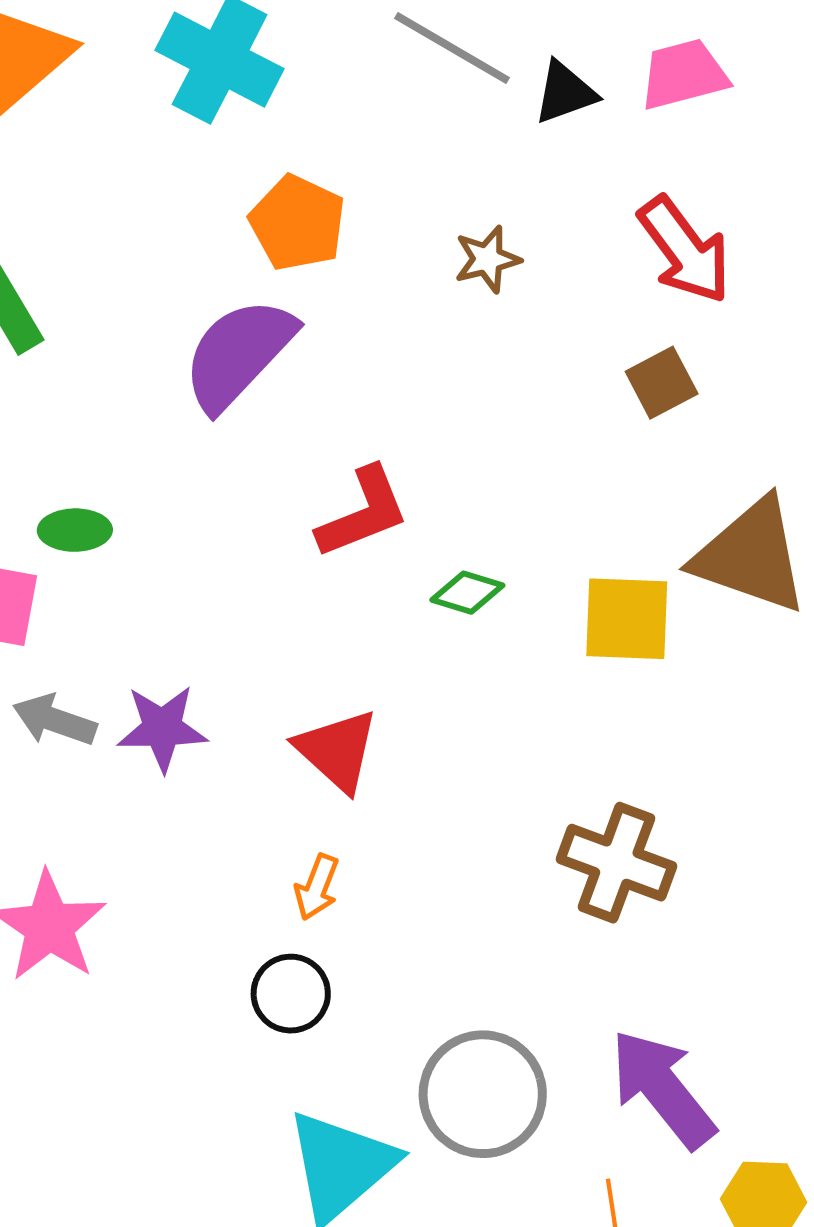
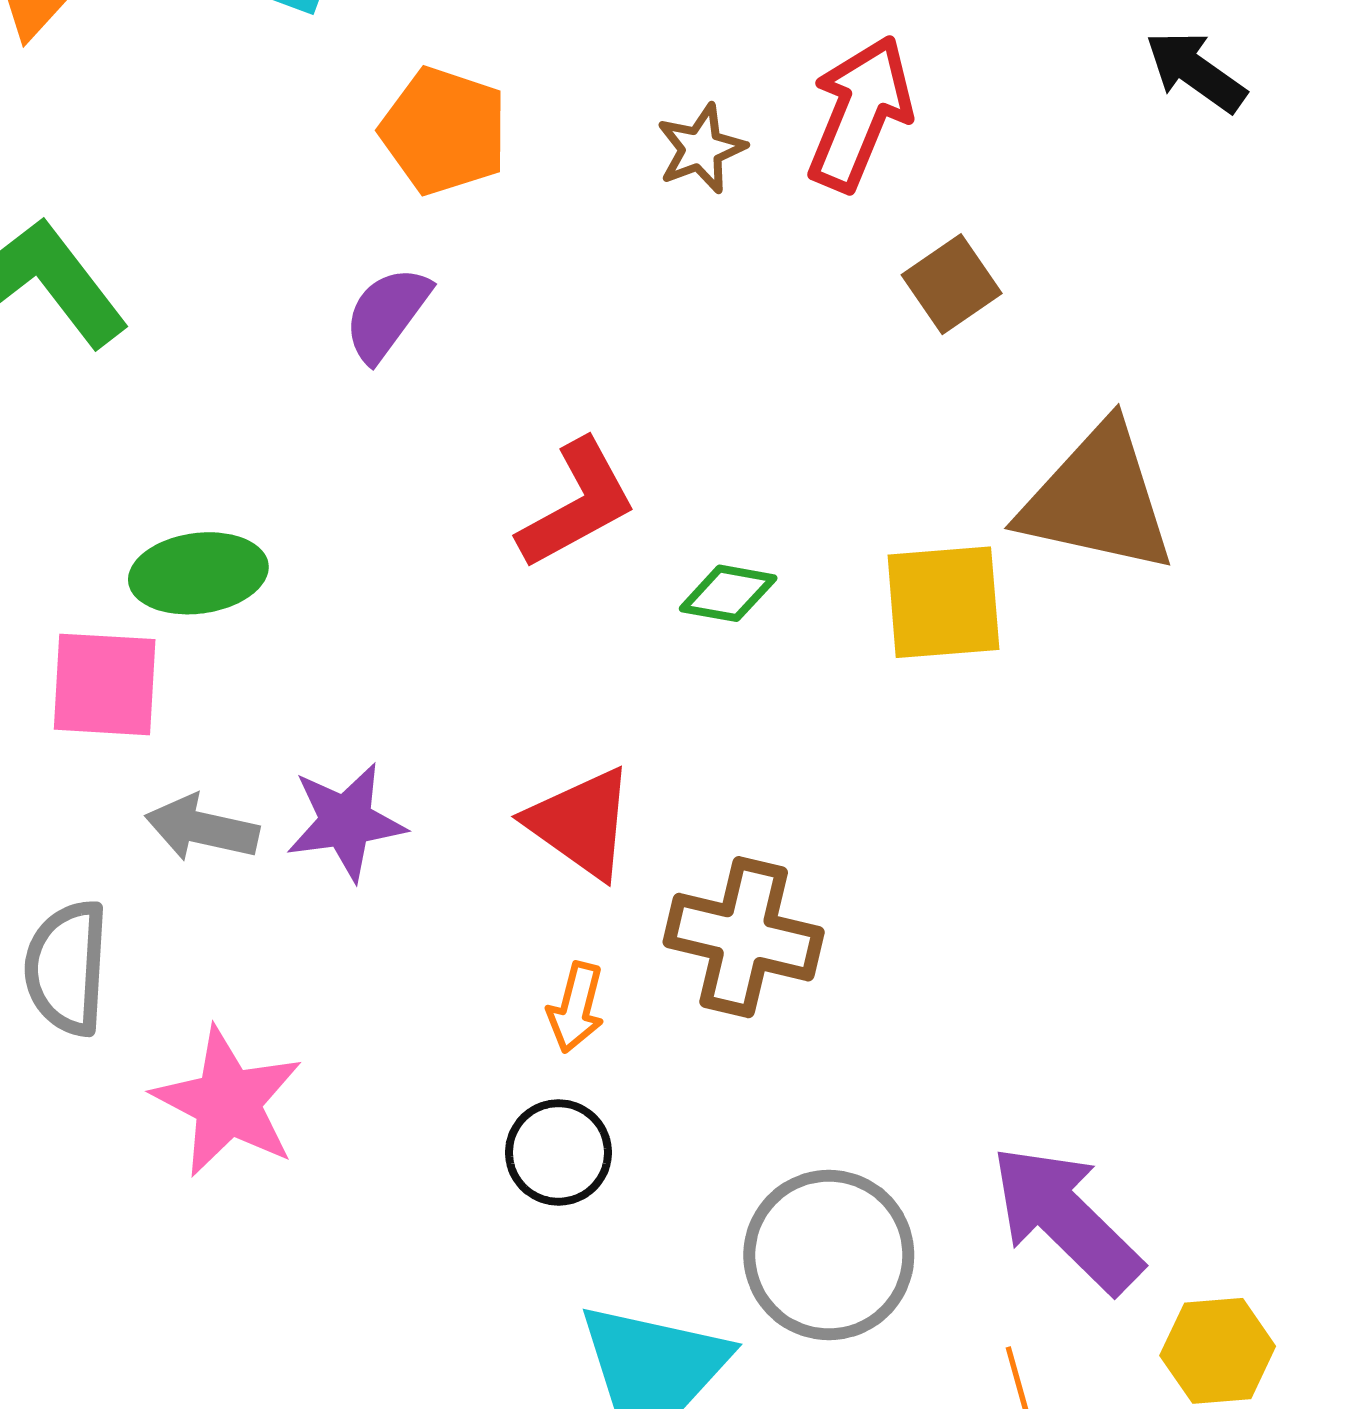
red arrow: (685, 250) -> (860, 113), moved, turned -114
purple semicircle: (239, 354) -> (387, 314), size x0.6
green ellipse: (75, 530) -> (198, 573), size x1.4
brown cross: (616, 863) -> (744, 937), moved

